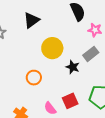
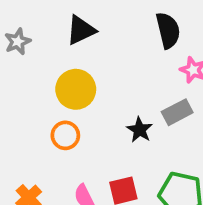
yellow circle: (52, 48) -> (76, 89), moved

